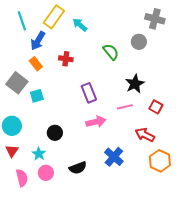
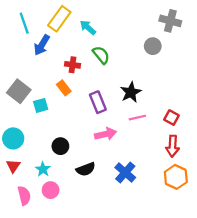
green semicircle: (111, 52) -> (101, 55), moved
orange rectangle: (36, 64) -> (64, 88), moved
black star: (135, 84) -> (131, 92), moved
red arrow: (145, 135) -> (173, 146), moved, turned -114
black semicircle: (78, 168) -> (86, 169), moved

